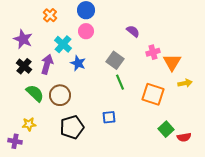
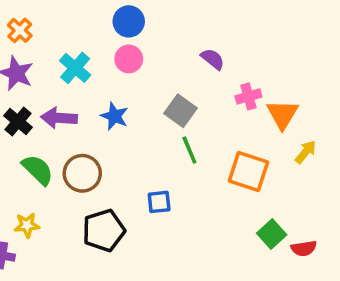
orange cross: (50, 15) -> (20, 30), moved
cyan cross: (63, 44) -> (75, 68), moved
purple arrow: (47, 64) -> (59, 118), turned -102
yellow arrow: (185, 83) -> (306, 152), turned -40
blue square: (109, 117) -> (159, 202), moved

